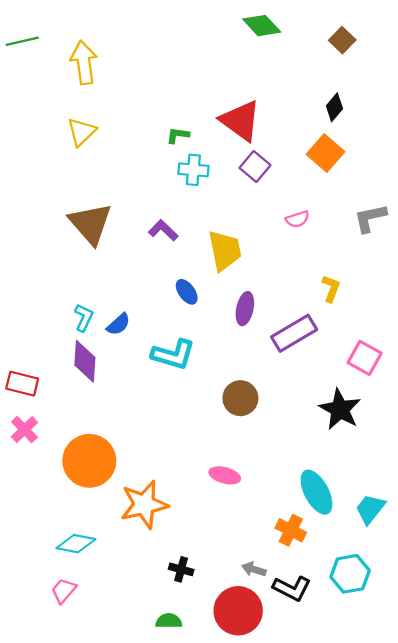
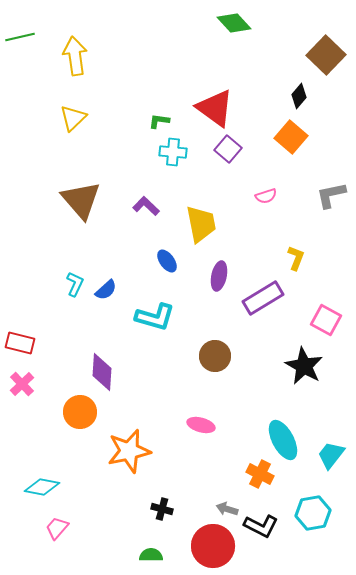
brown square: (342, 40) -> (326, 55), moved, size x1.6
purple diamond: (85, 361) -> (102, 372), moved
orange circle: (89, 461) -> (80, 412), size x0.7
cyan diamond: (76, 544) -> (42, 487), moved

